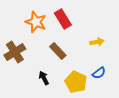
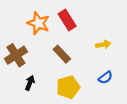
black arrow: (44, 78) -> (30, 83), moved, turned 48
yellow pentagon: (76, 82) -> (68, 87), moved, turned 30

